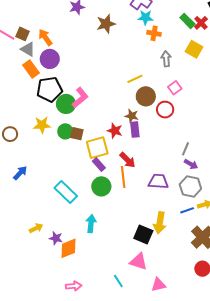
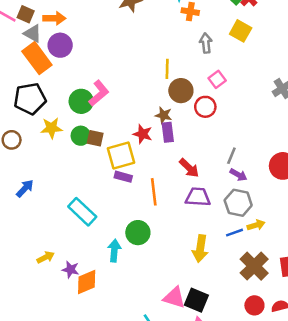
orange arrow: (45, 37) -> (54, 18), turned 126
orange rectangle: (31, 69) -> (37, 58), size x1.4
yellow line: (135, 79) -> (167, 69), turned -63
black pentagon: (50, 89) -> (30, 99), moved
red arrow: (128, 160) -> (189, 168), moved
purple rectangle: (99, 165) -> (123, 177), turned -32
green circle: (101, 186) -> (138, 233), moved
black square: (143, 234) -> (196, 300), moved

